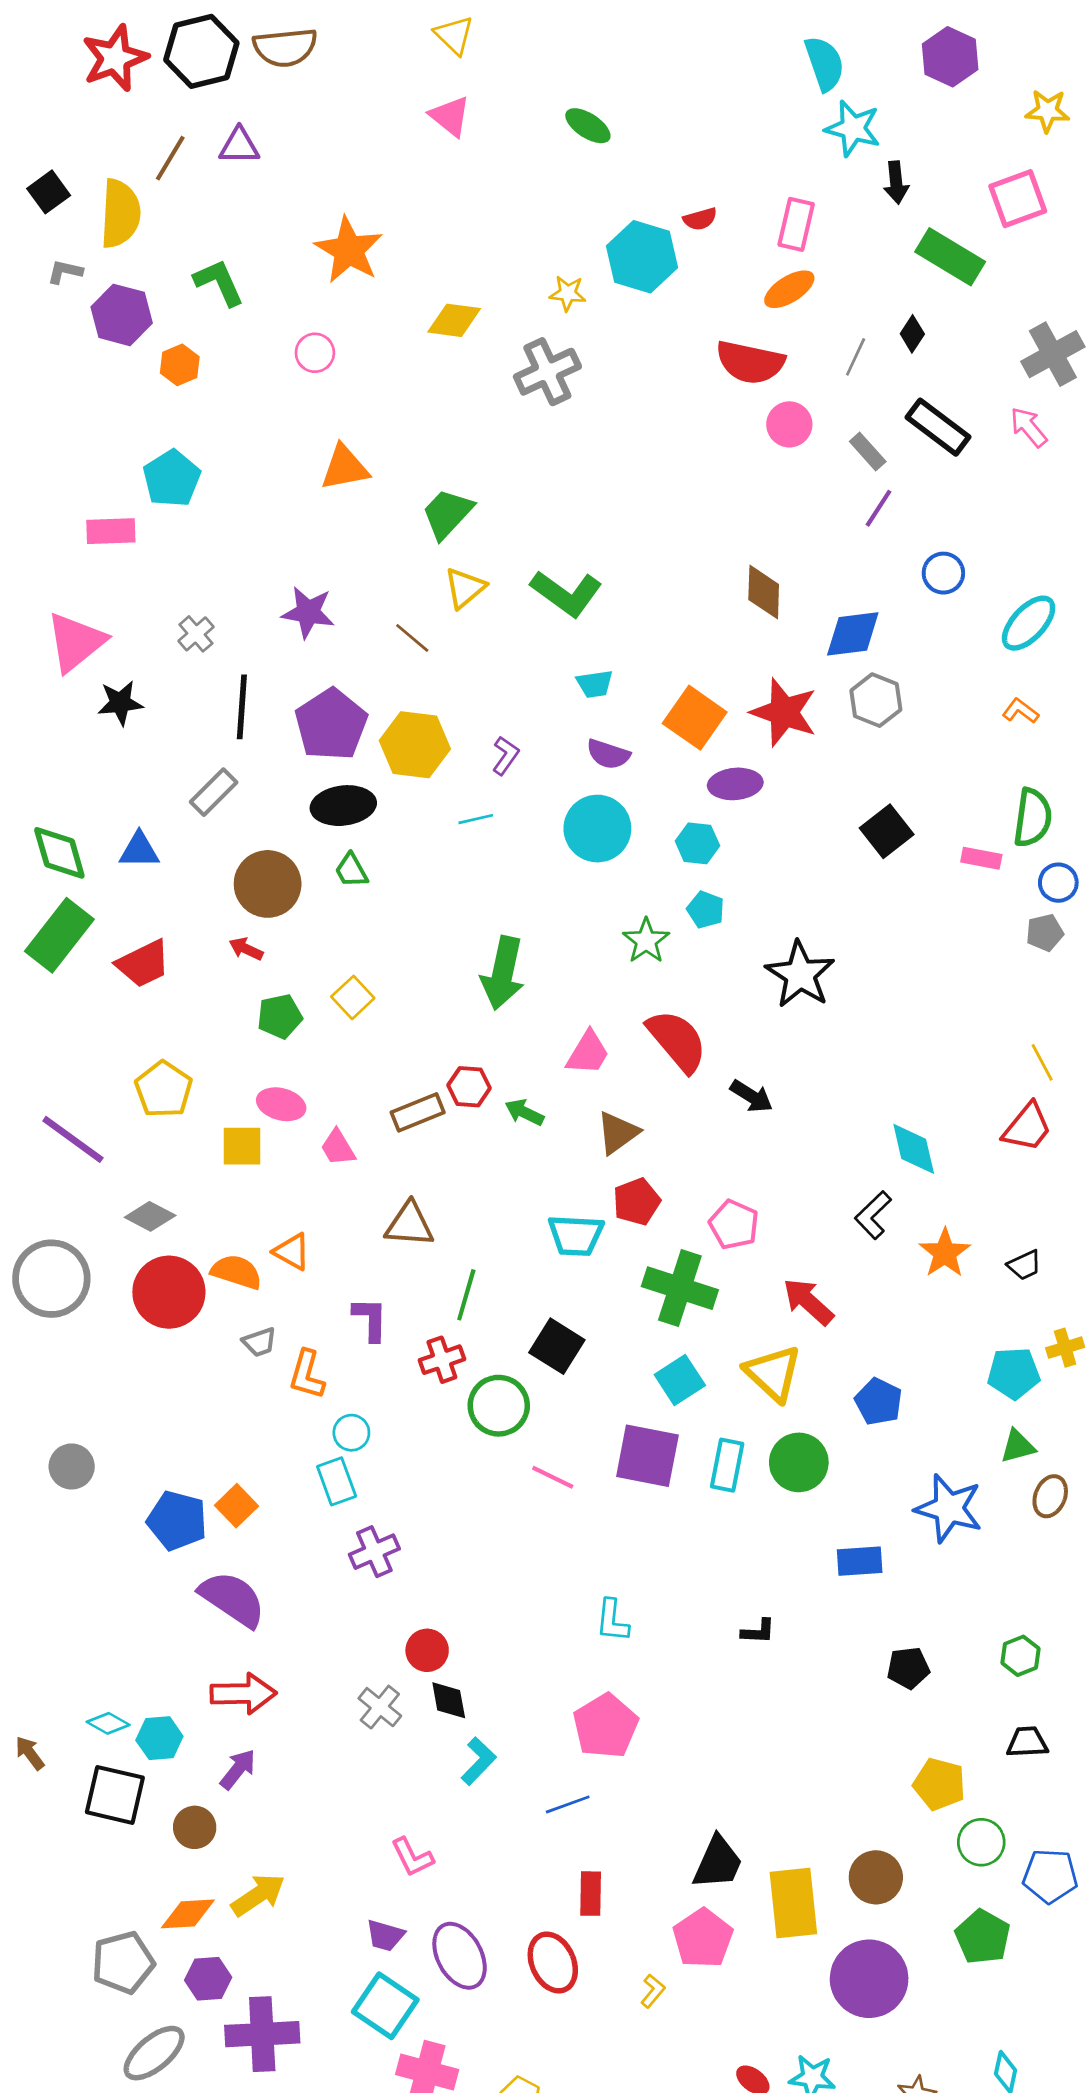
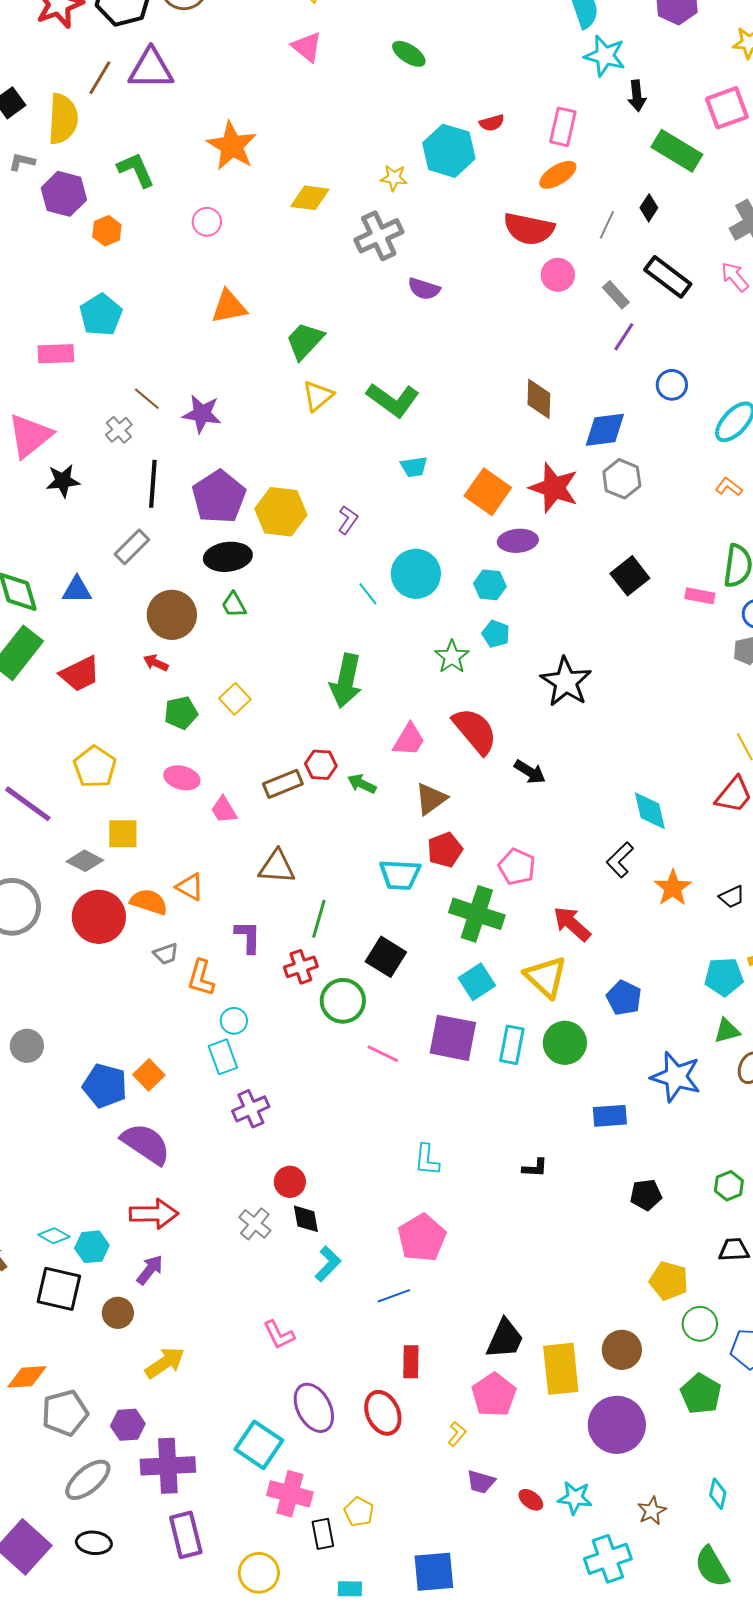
purple triangle: (239, 146) -> (151, 69), size x1.5
brown line: (412, 638) -> (147, 399), moved
purple semicircle: (608, 754) -> (424, 289), moved
cyan line: (476, 819) -> (368, 594), moved, turned 65
yellow square: (242, 1146) -> (123, 834), moved
orange diamond: (188, 1914) -> (27, 1377), moved
purple trapezoid: (385, 1935) -> (481, 1482), moved

